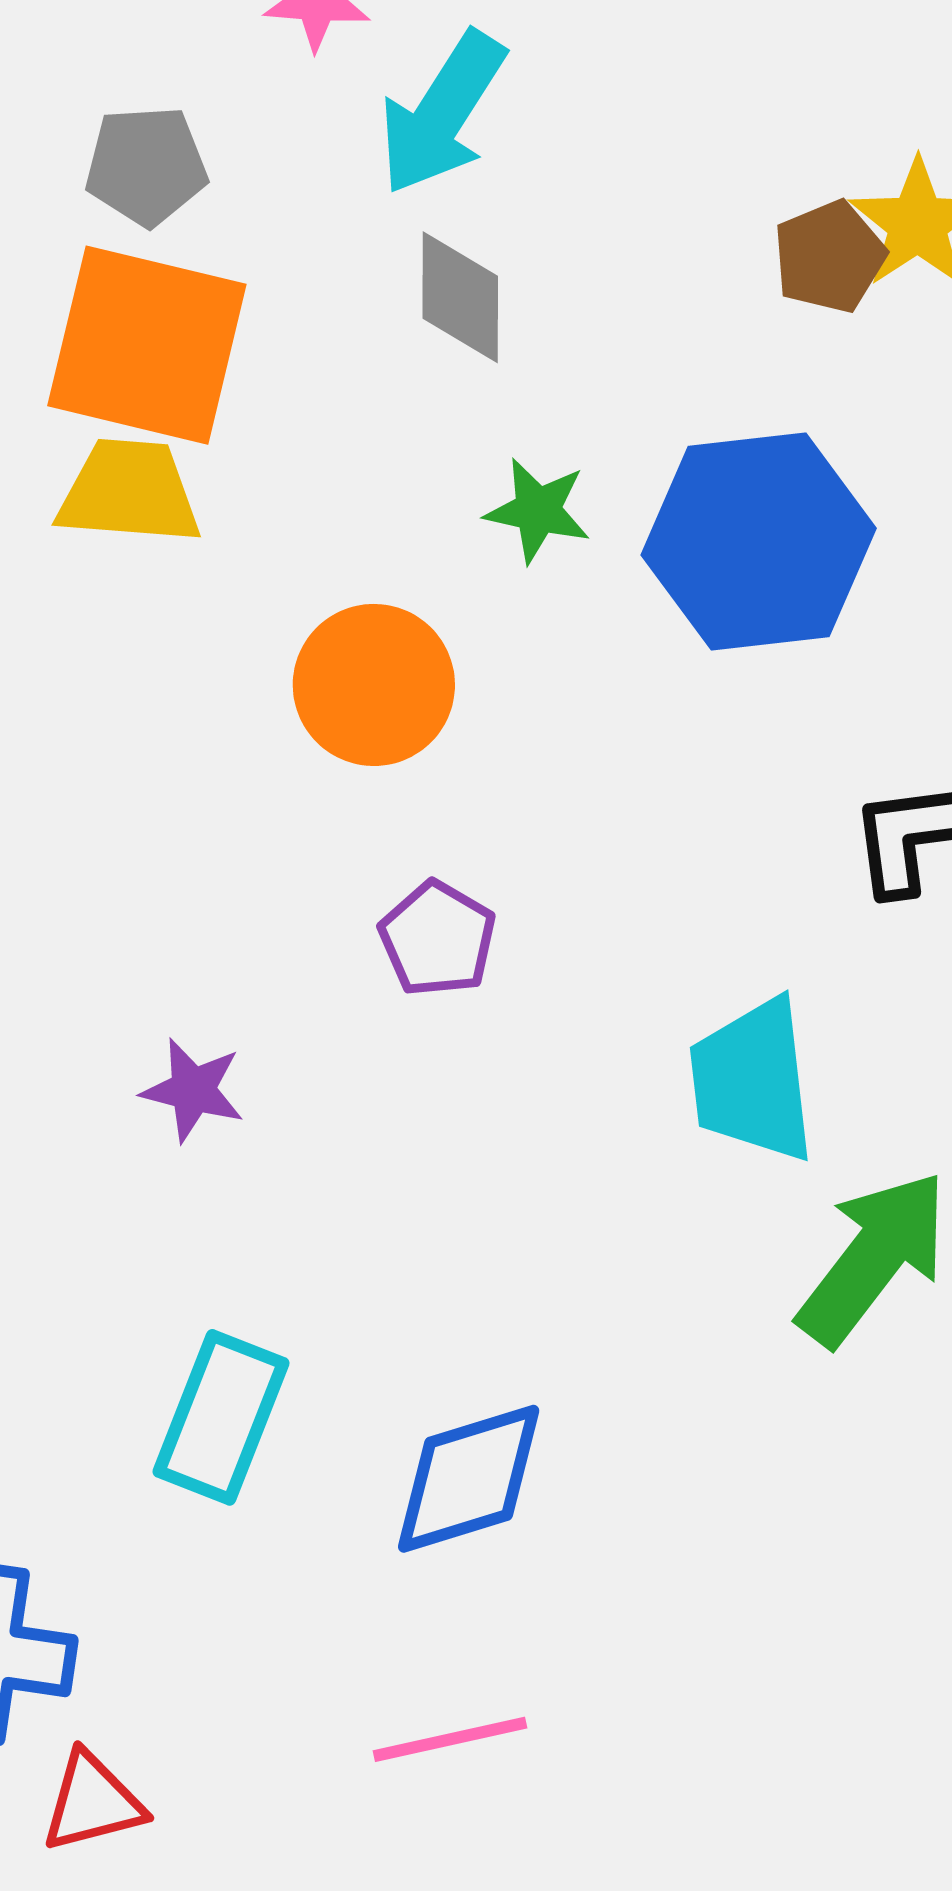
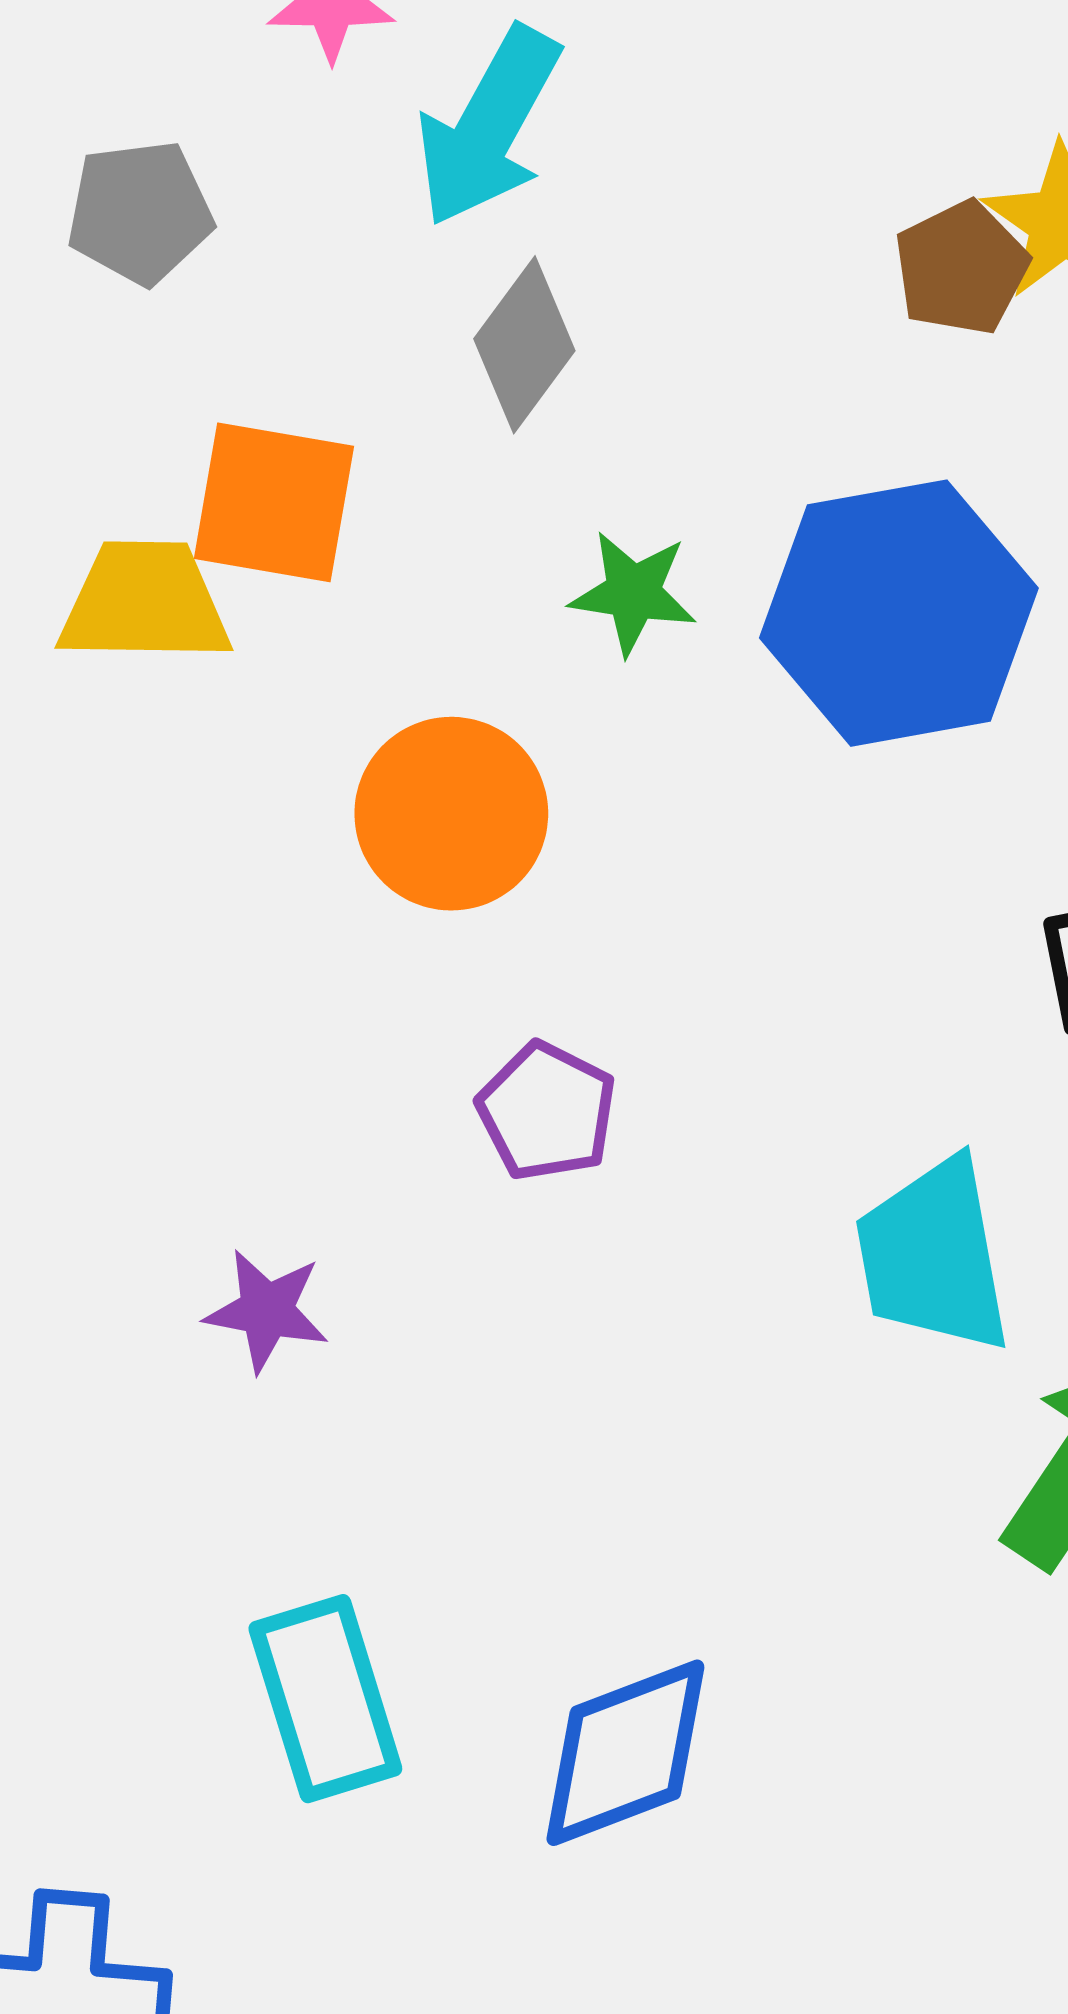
gray diamond: (460, 297) -> (524, 345), turned 40
orange square: (147, 345) -> (274, 502), moved, size x0.7
cyan rectangle: (221, 1417) -> (325, 1699), turned -35

